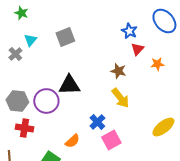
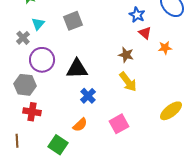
red triangle: (137, 49) -> (145, 33), turned -32
purple circle: (46, 101) -> (42, 60), moved
blue cross: (97, 122) -> (88, 96), moved

